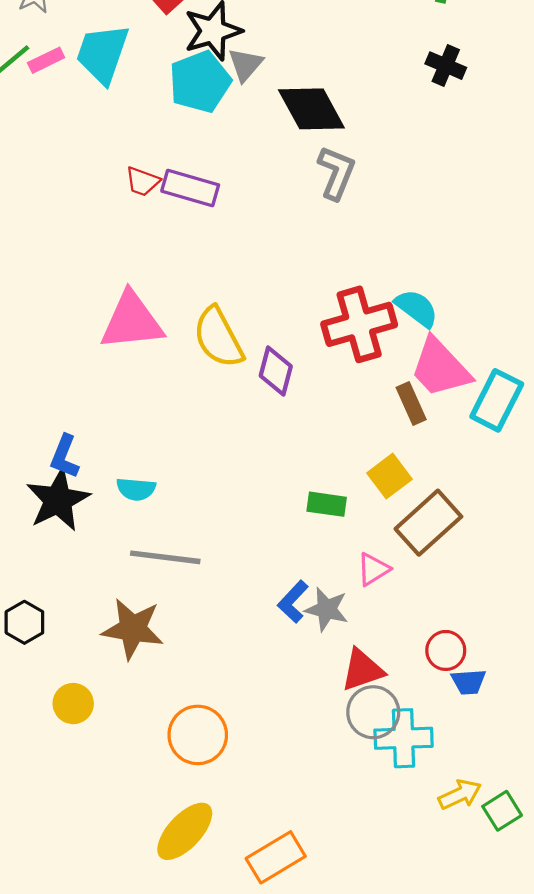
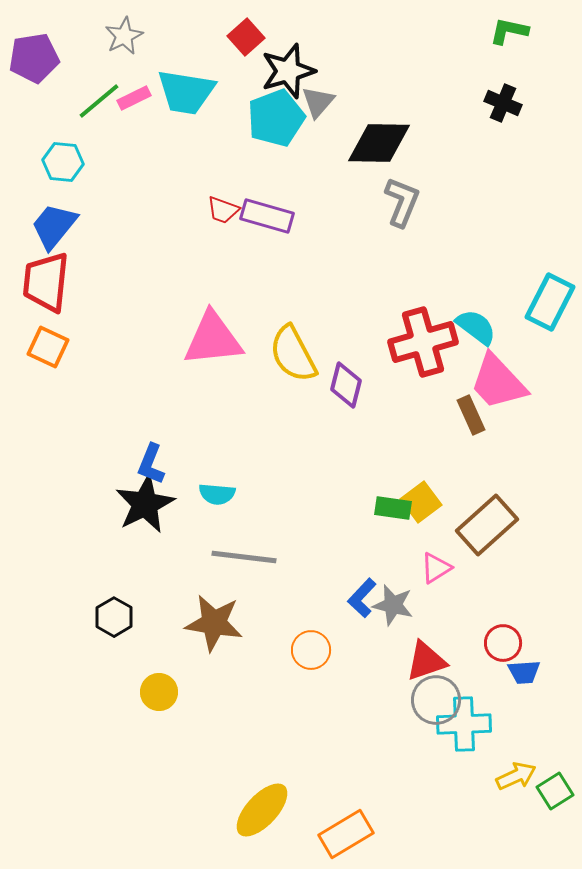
cyan trapezoid: (102, 54) -> (186, 92), turned -100
black diamond: (311, 109) -> (379, 143), turned -60
cyan rectangle: (497, 400) -> (550, 302), moved
yellow square: (389, 476) -> (421, 502), moved
orange circle: (198, 735) -> (311, 650), moved, size x0.7

